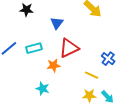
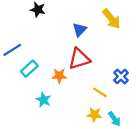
blue triangle: (57, 23) -> (79, 30), moved
cyan rectangle: (34, 48) -> (29, 69), moved, turned -35

